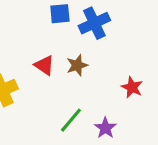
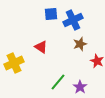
brown star: (77, 65) -> (80, 44), moved

